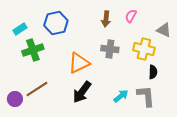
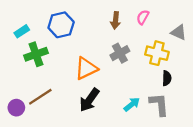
gray cross: (110, 49) -> (120, 53), turned -36

